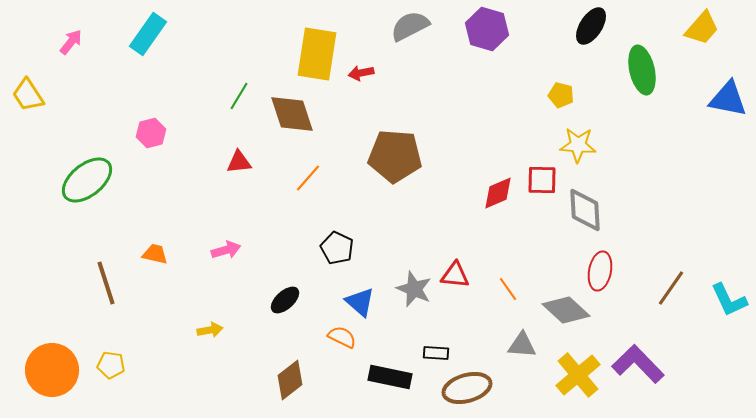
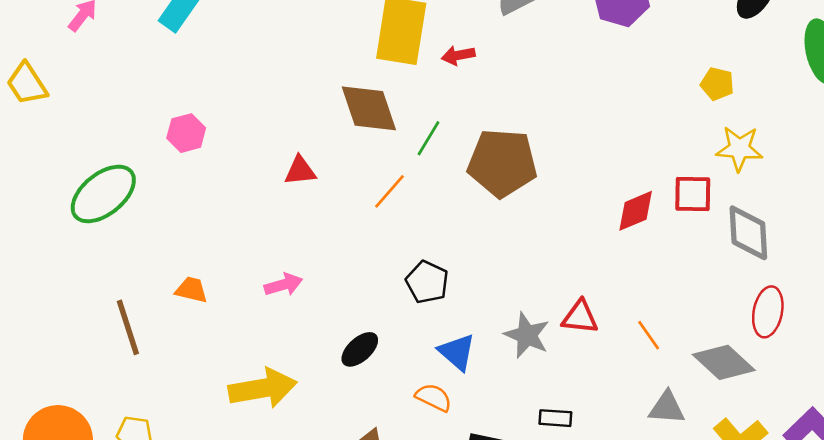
green line: (239, 96) -> (428, 138), moved
yellow arrow: (210, 330) -> (263, 388), size x2.0

